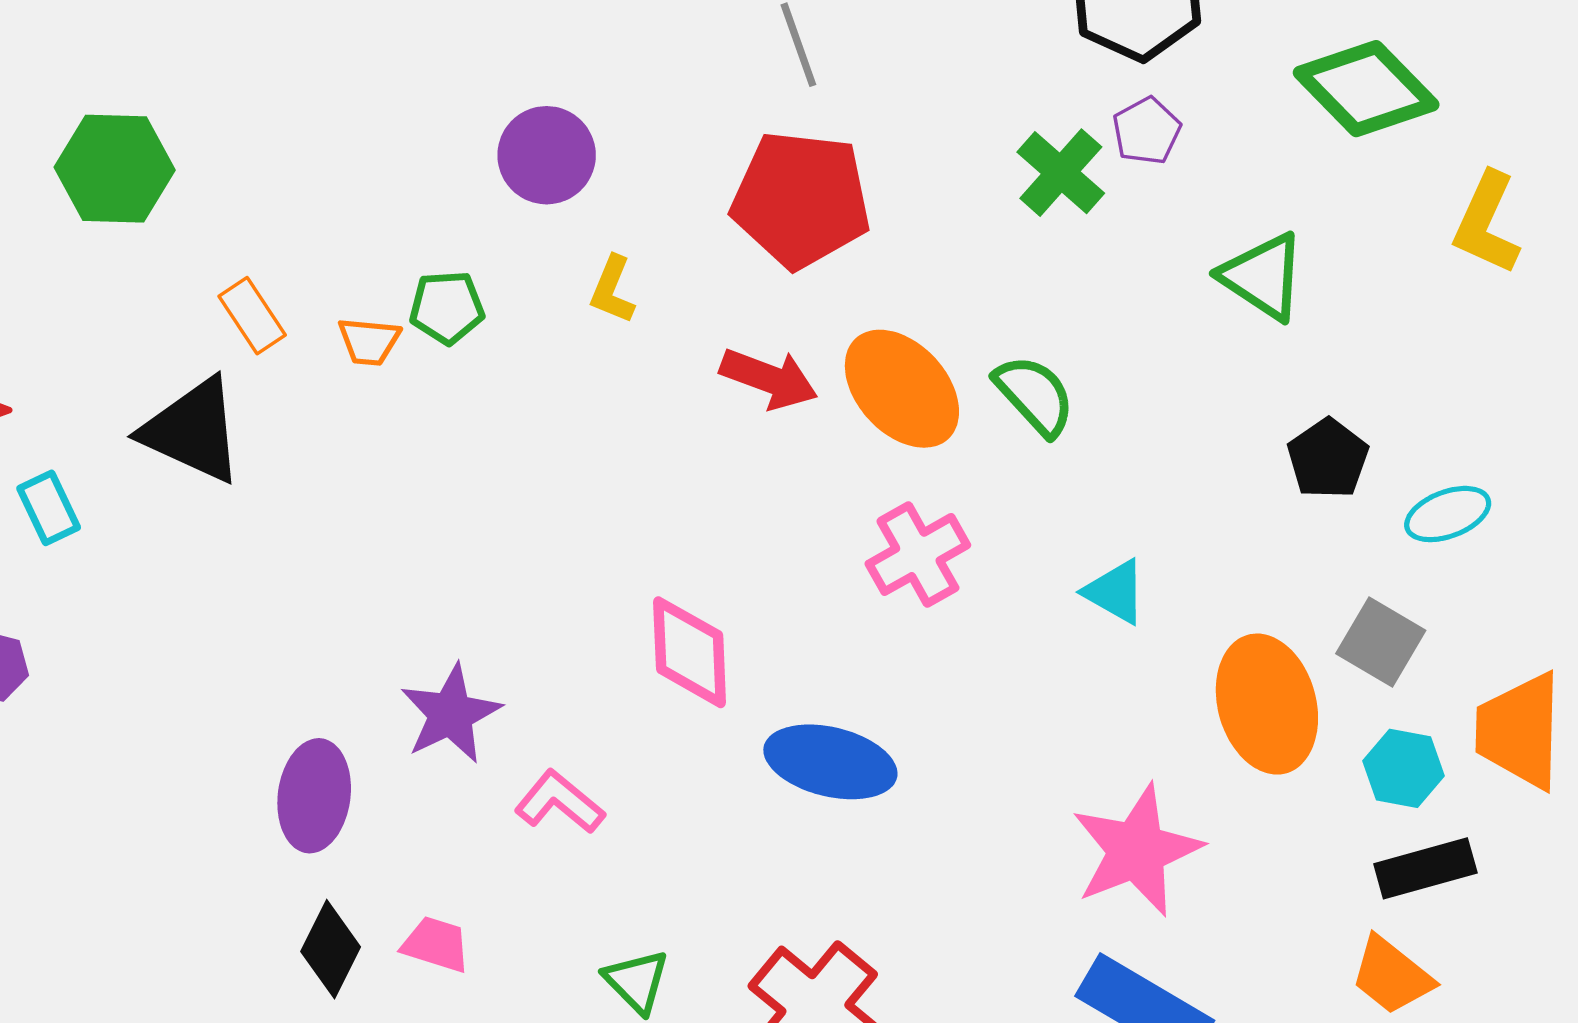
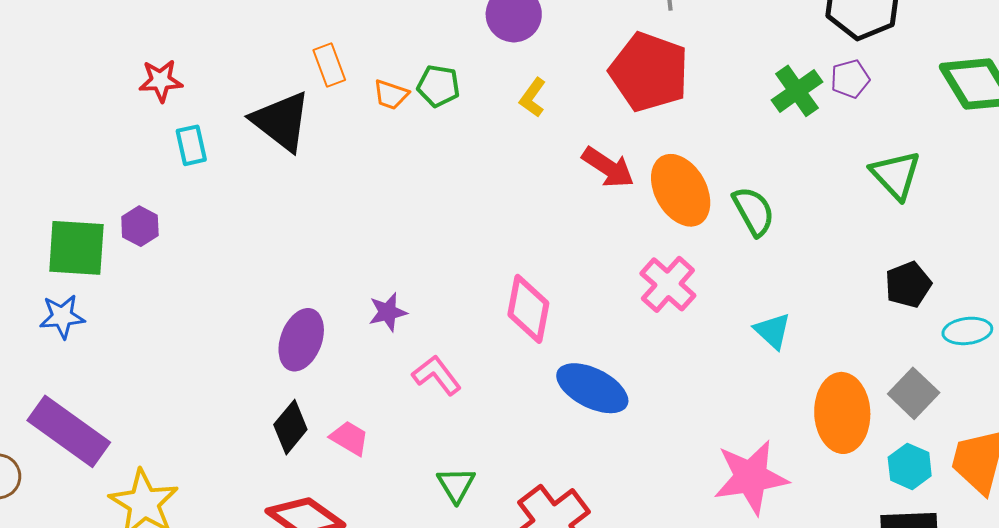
pink cross: (918, 554) -> (668, 284), turned -32
purple star: (451, 714) -> (388, 312), size x0.7

